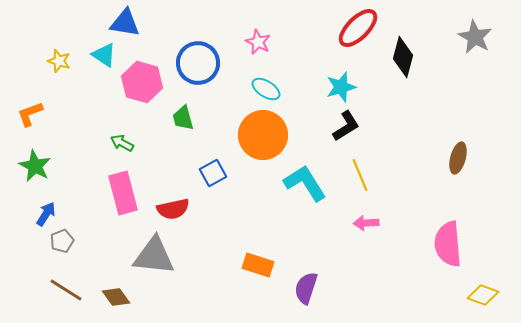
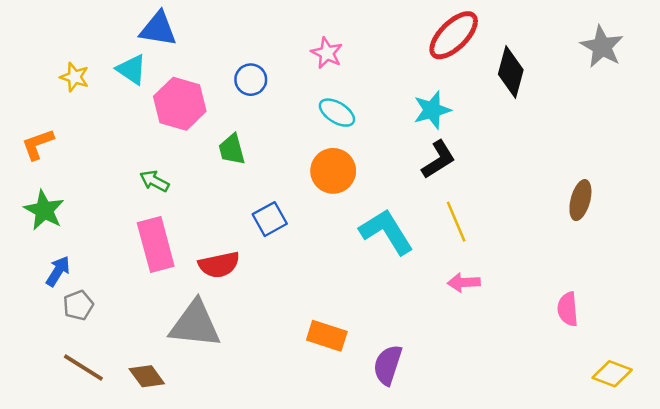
blue circle: (198, 63) -> (251, 80), size x0.6
orange circle: (263, 135) -> (333, 171), size x0.7
pink semicircle: (448, 244) -> (568, 309), size x0.6

